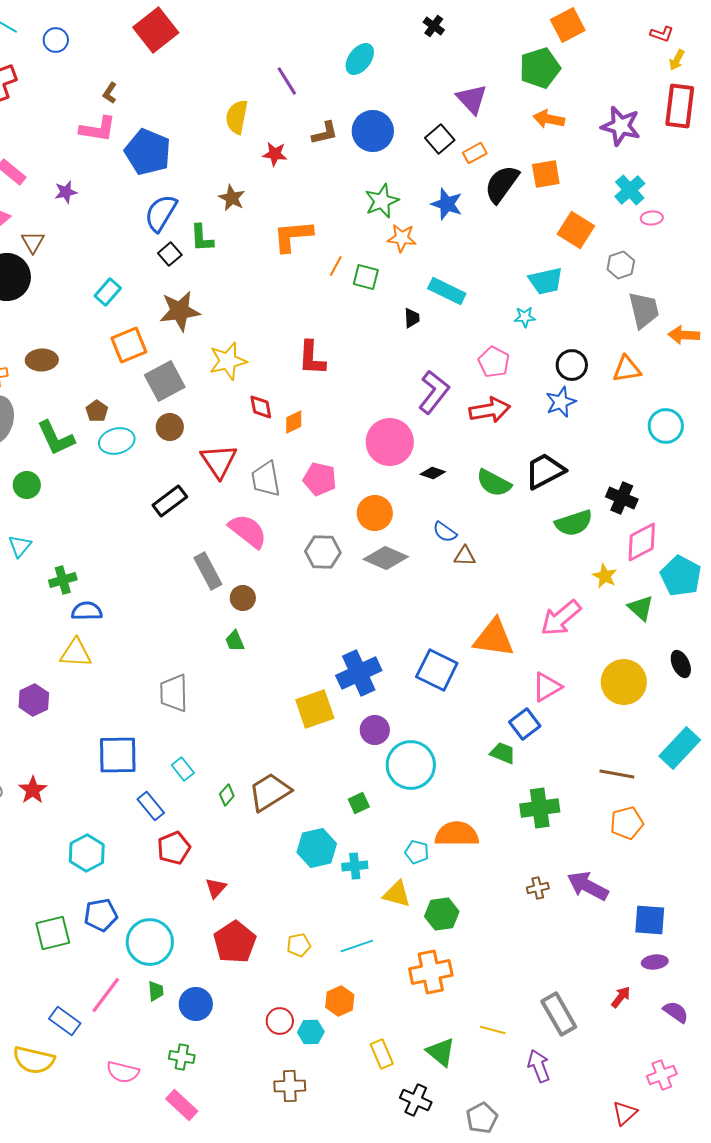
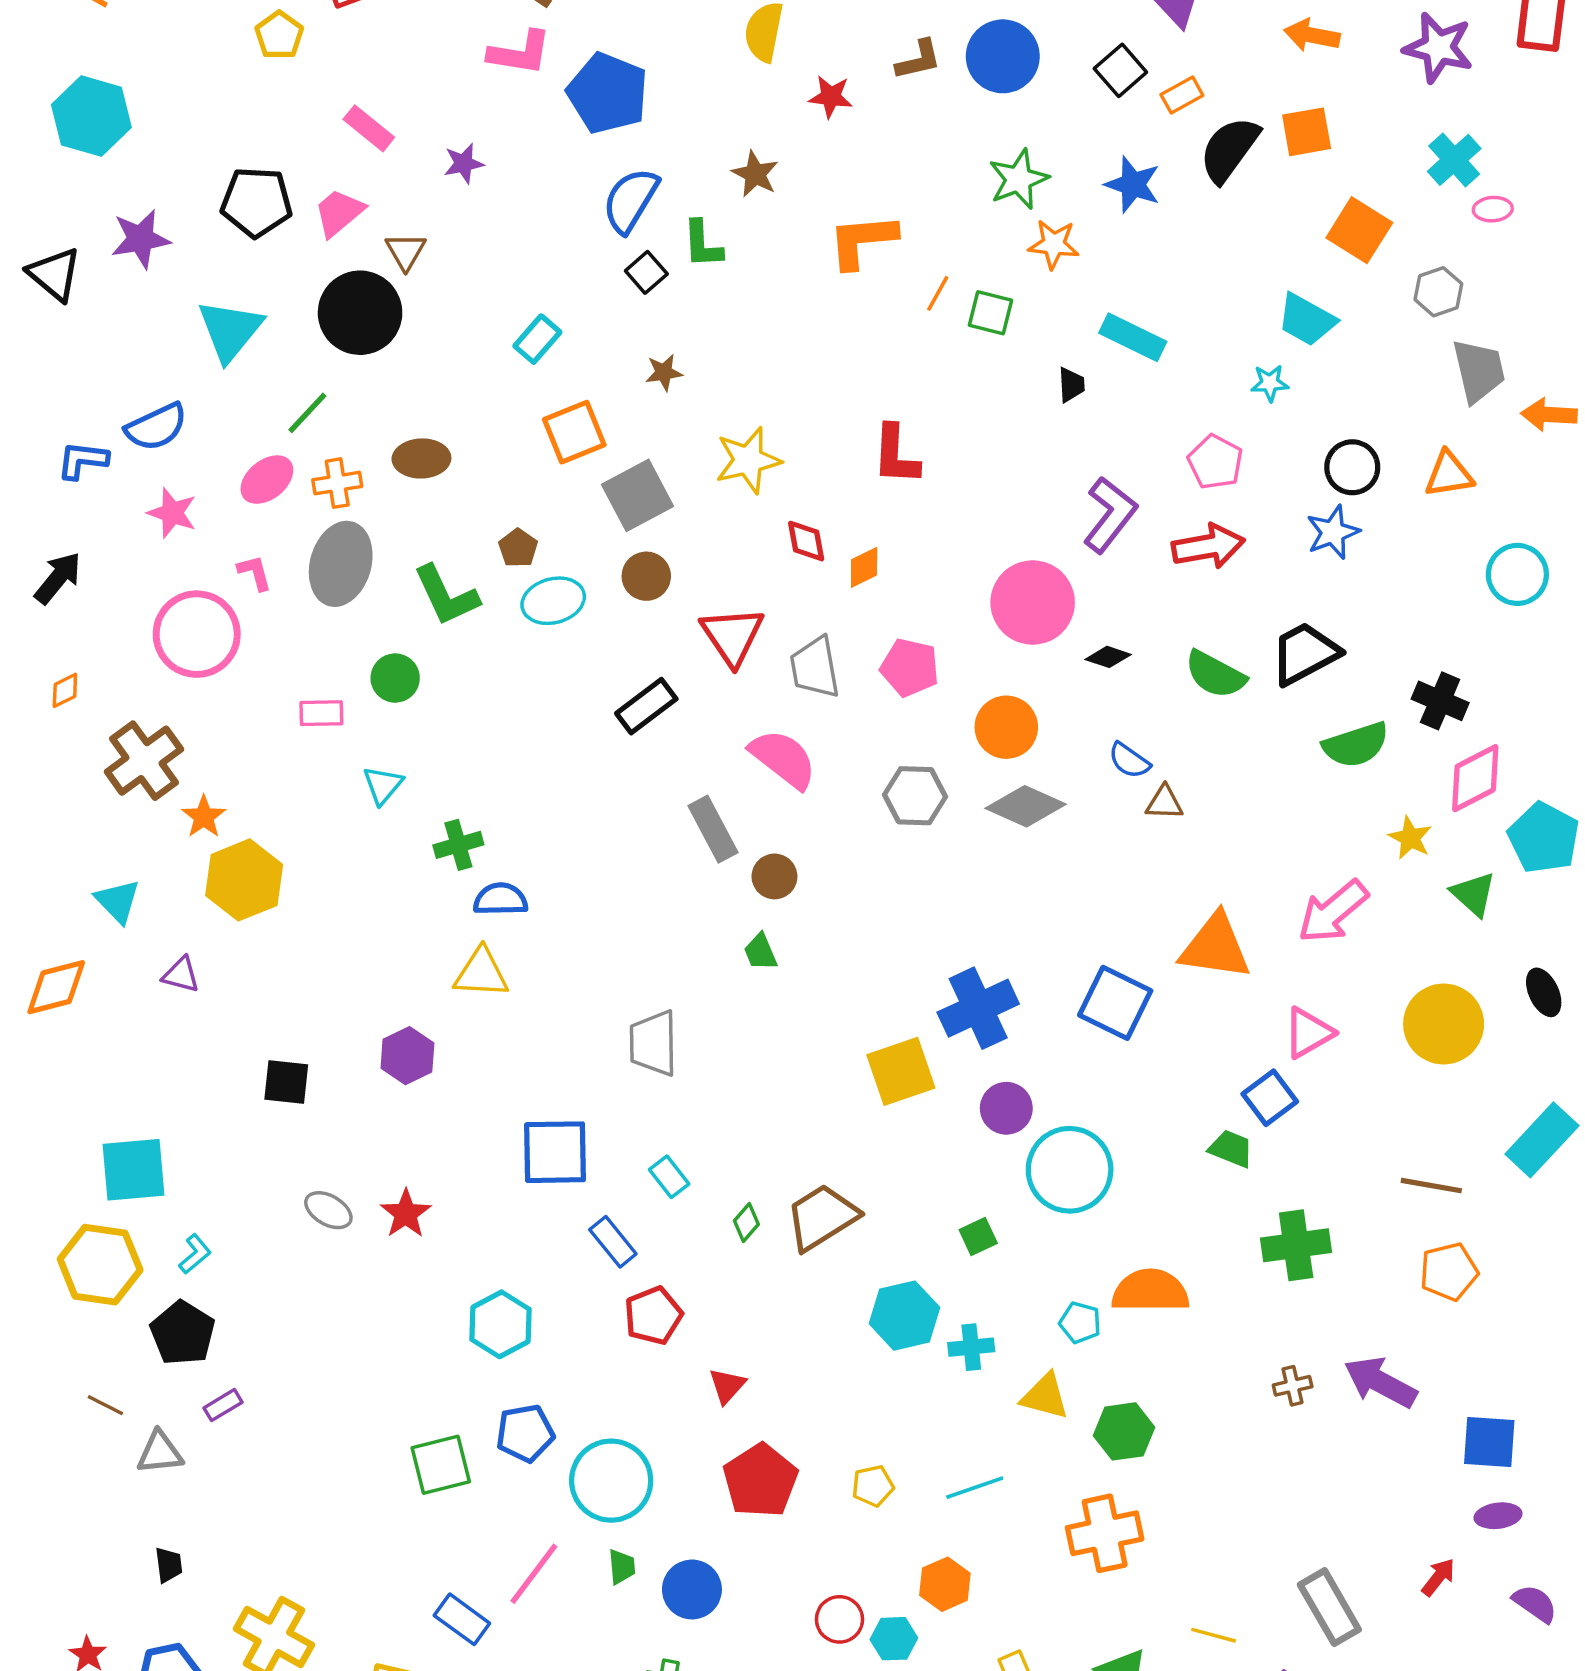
cyan trapezoid: (546, 281) -> (1307, 320), turned 42
brown star: (180, 311) -> (664, 372), size x0.5

